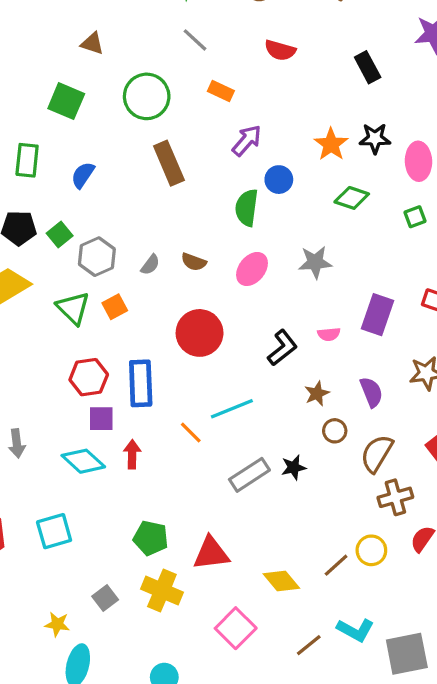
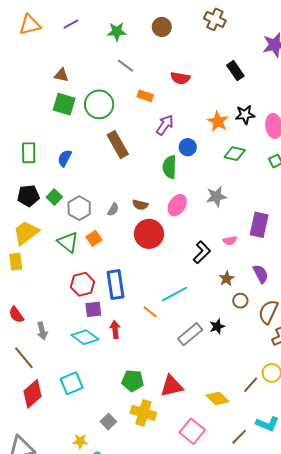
red semicircle: (280, 50) -> (180, 78), moved
green square: (66, 101) -> (64, 104), moved
red circle: (200, 333) -> (149, 234), moved

